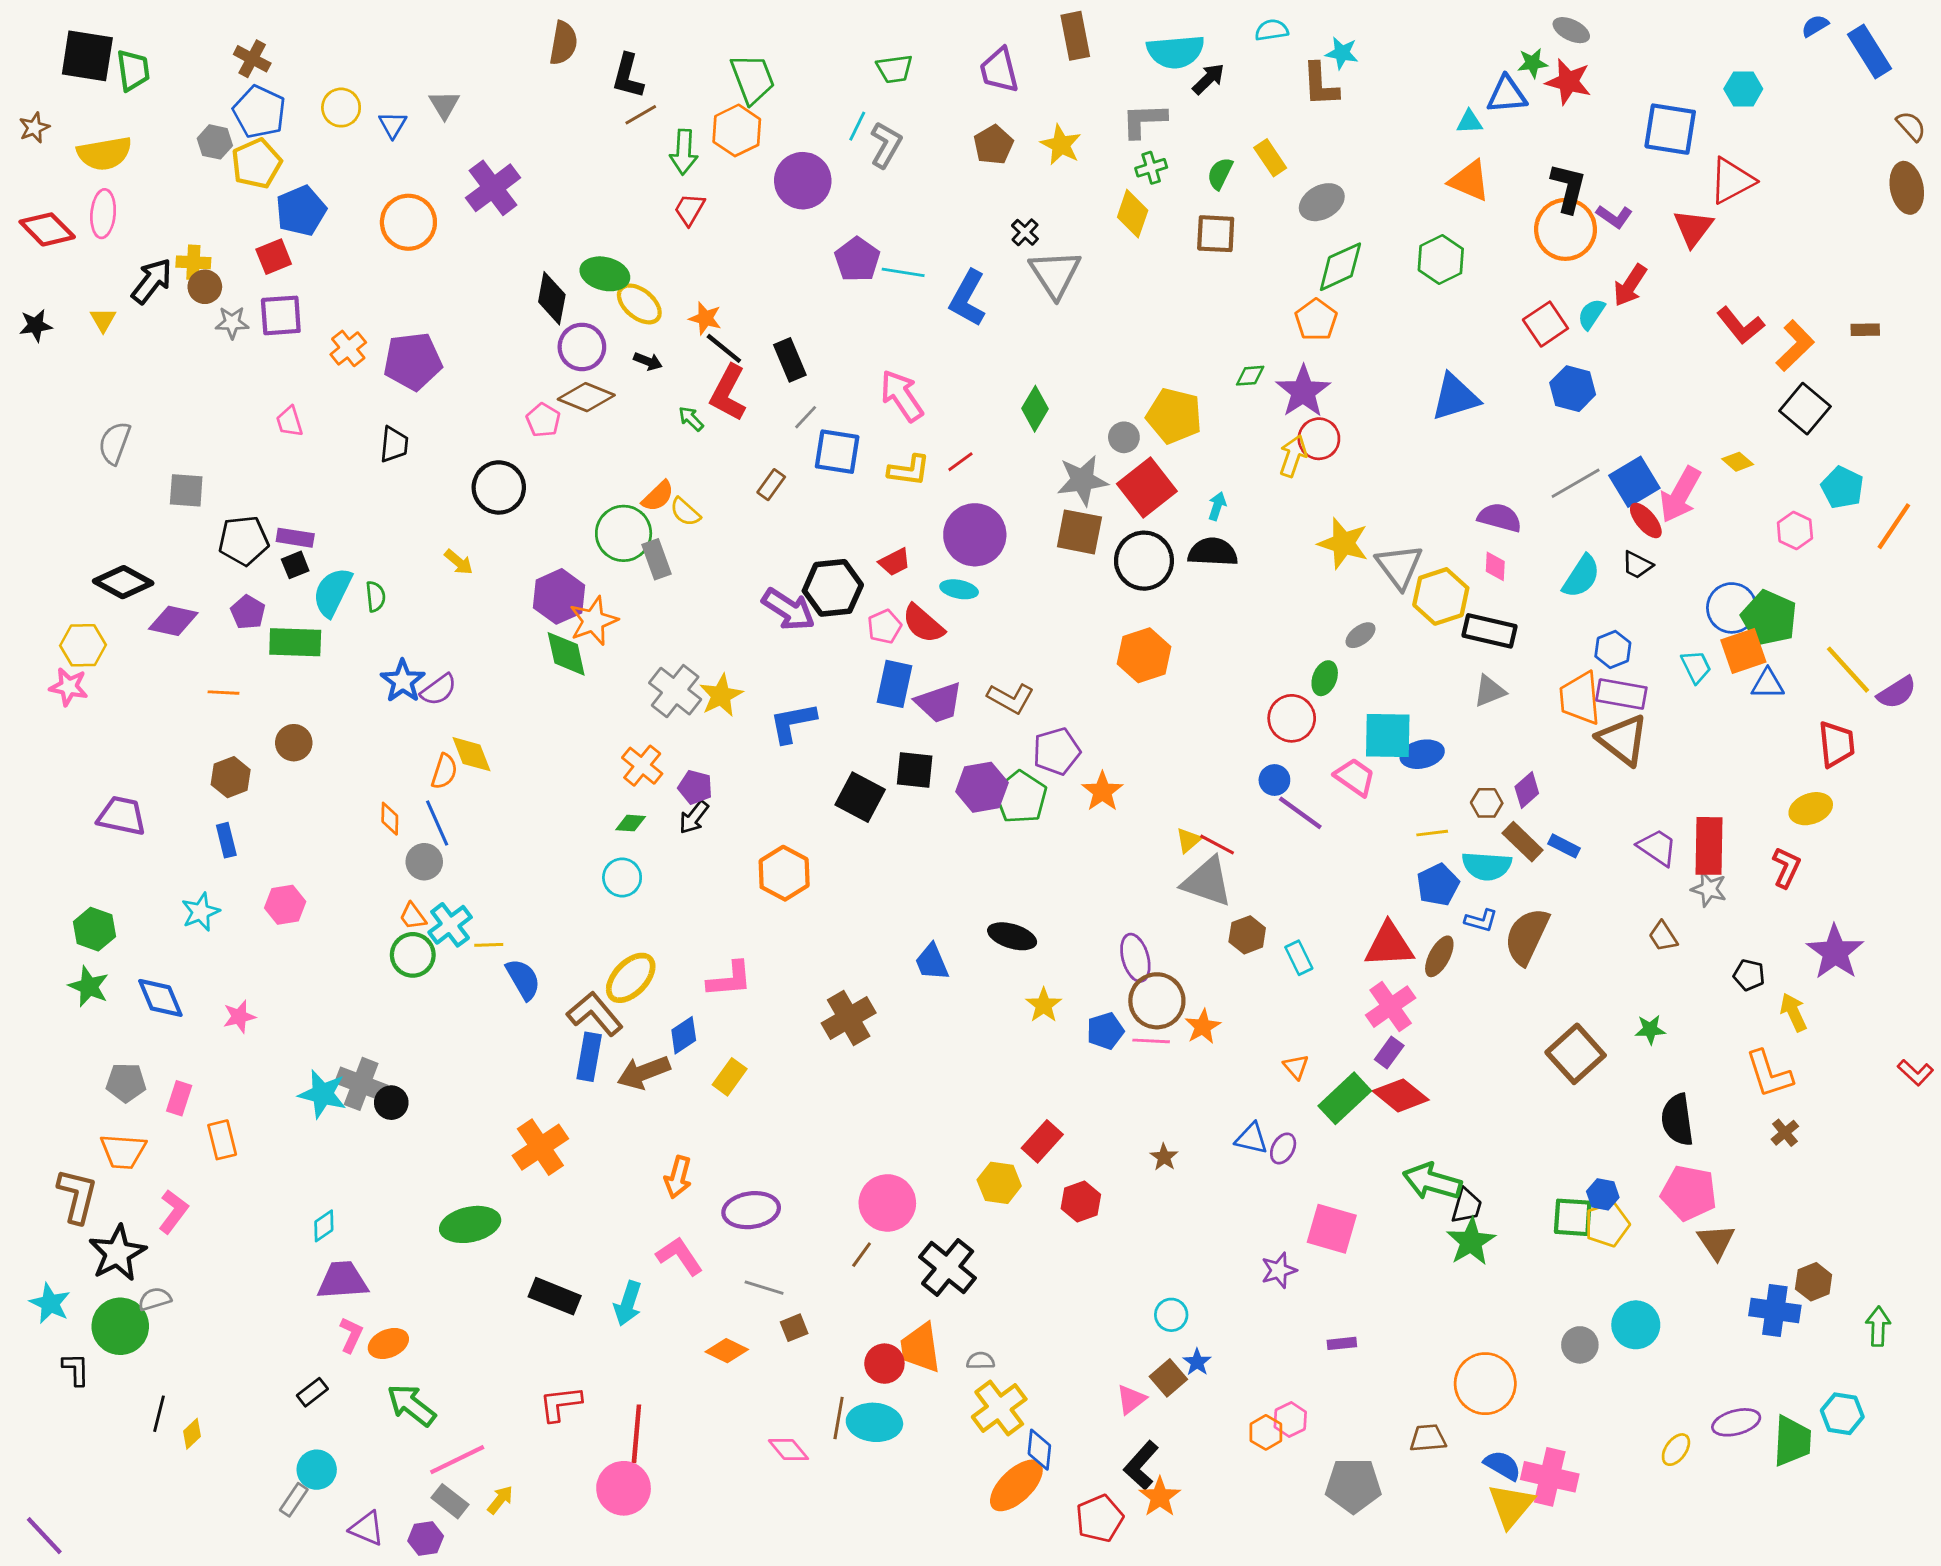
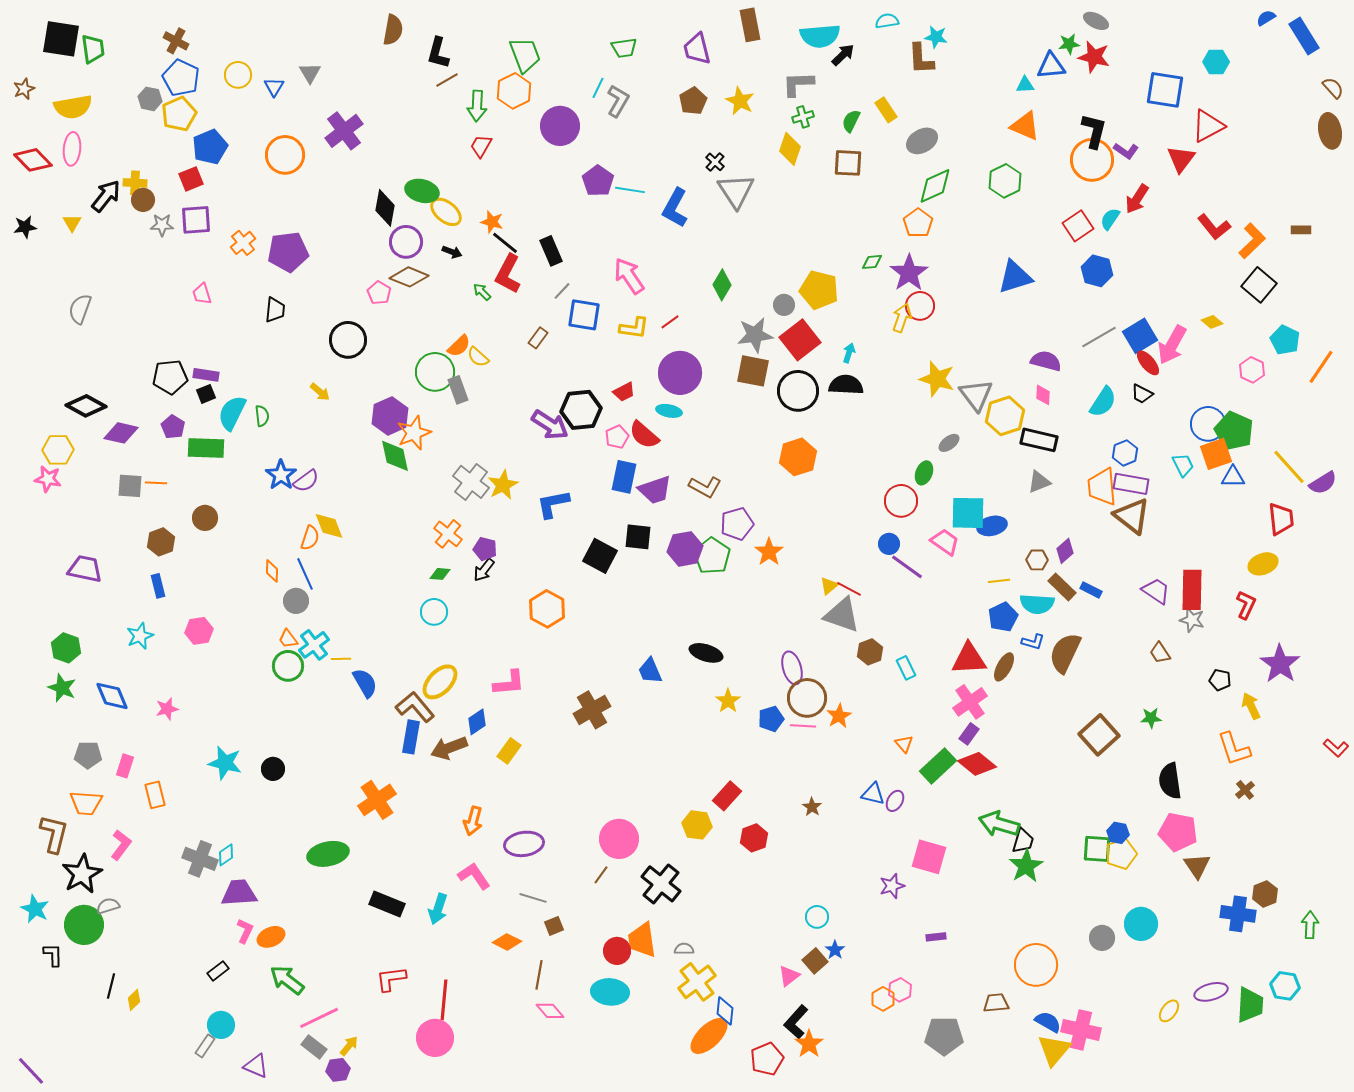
gray square: (186, 490) -> (130, 486), moved
gray cross: (361, 1084) -> (200, 859), moved
brown line: (839, 1418) -> (539, 975), moved
purple hexagon: (426, 1538) -> (338, 1070), moved

